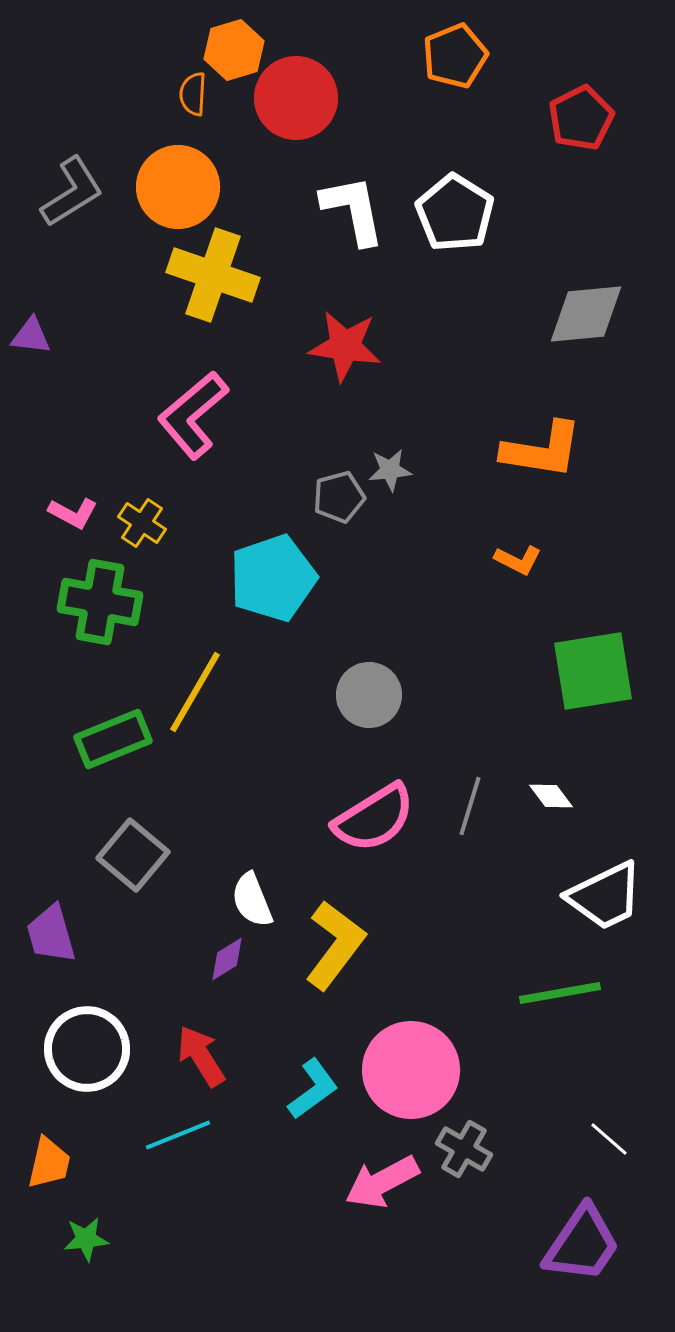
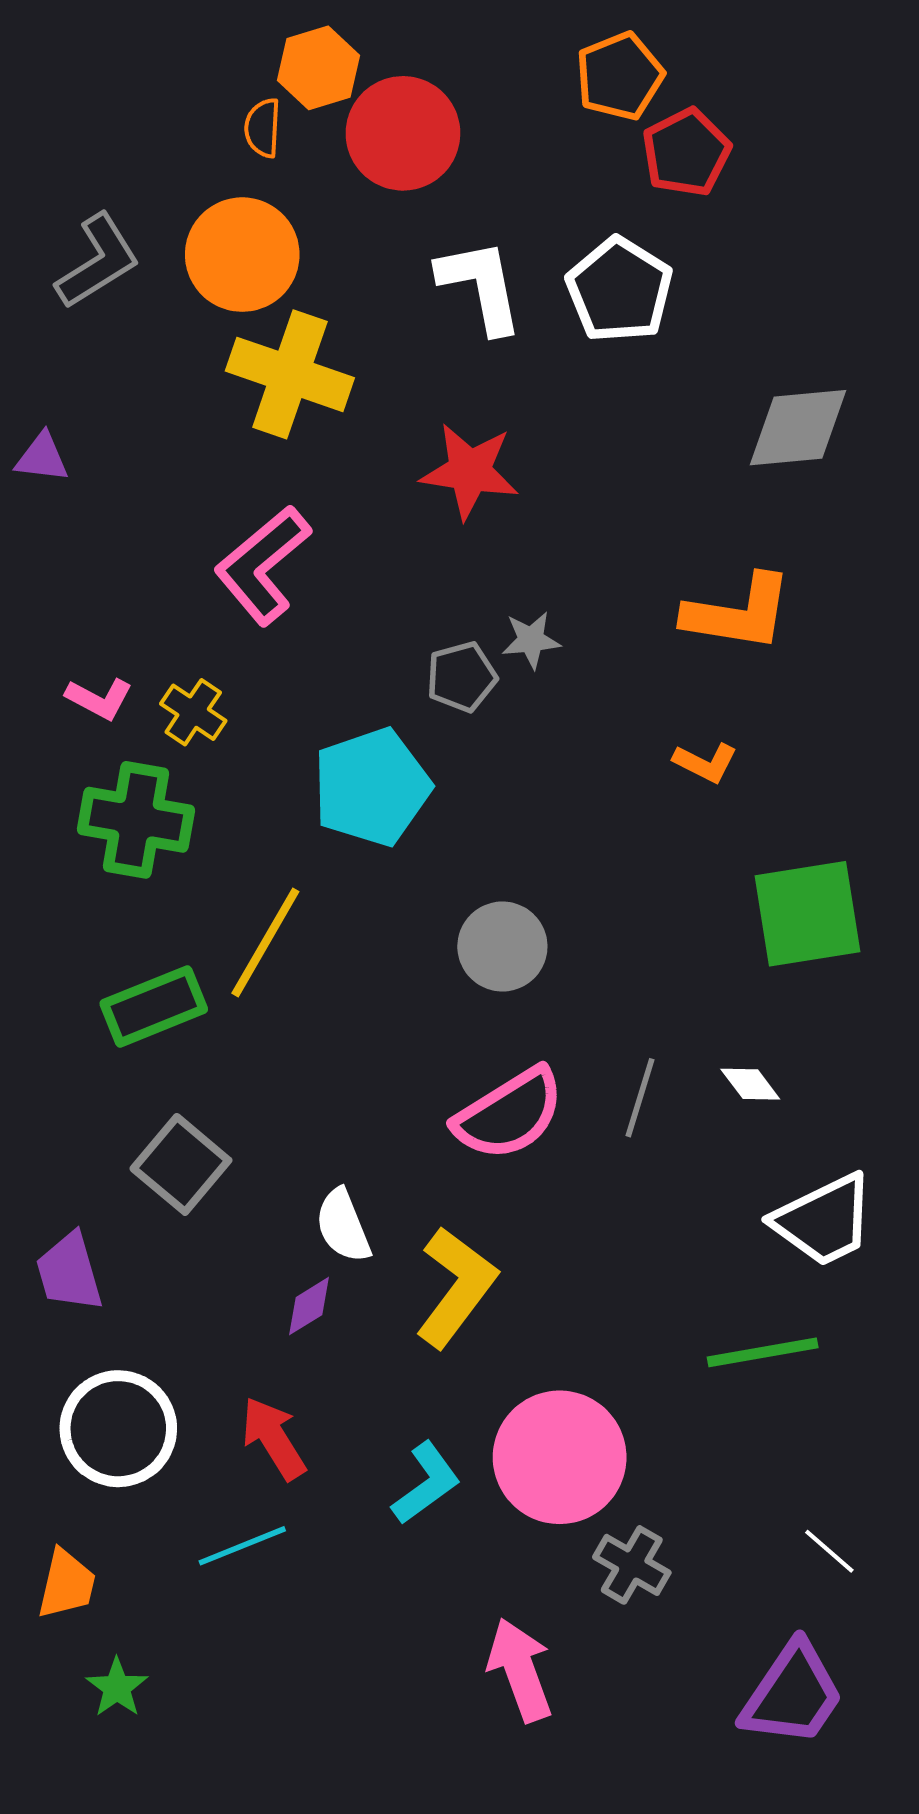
red pentagon: (581, 118) -> (686, 152), moved
pink arrow: (382, 1182) -> (520, 1670), moved, turned 98
green star: (86, 1239) -> (117, 1687), turned -30

